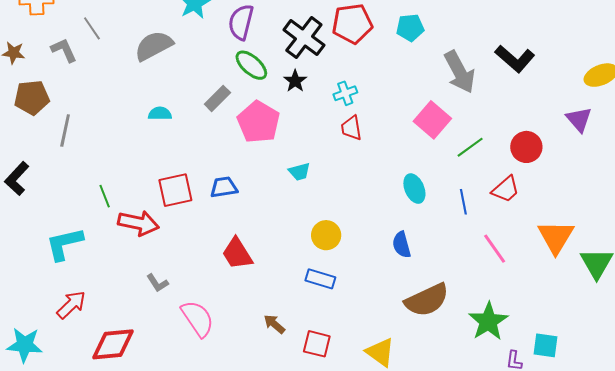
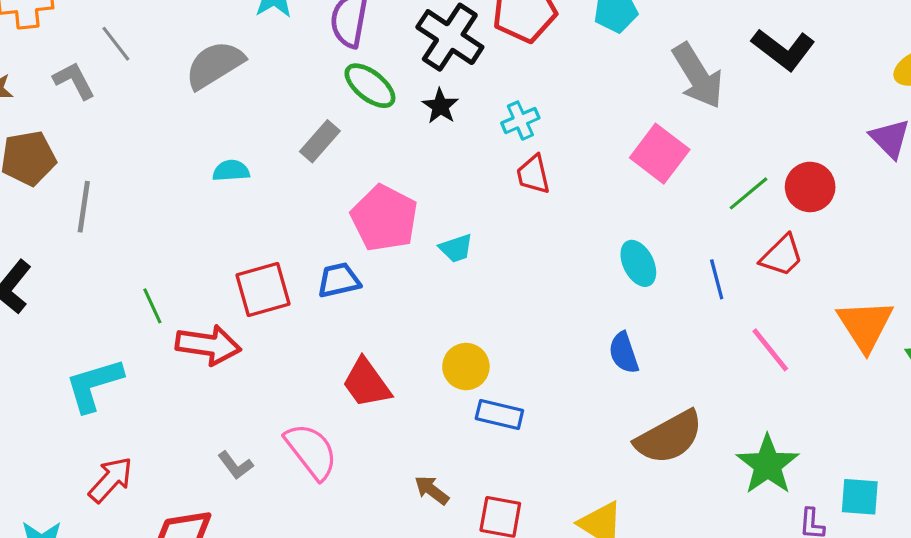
pink pentagon: (259, 122) -> (384, 218), moved
green line: (470, 147) -> (749, 193), moved
yellow circle: (326, 235) -> (466, 367), moved
gray L-shape: (157, 283) -> (235, 465), moved
pink semicircle: (198, 319) -> (311, 451), moved

